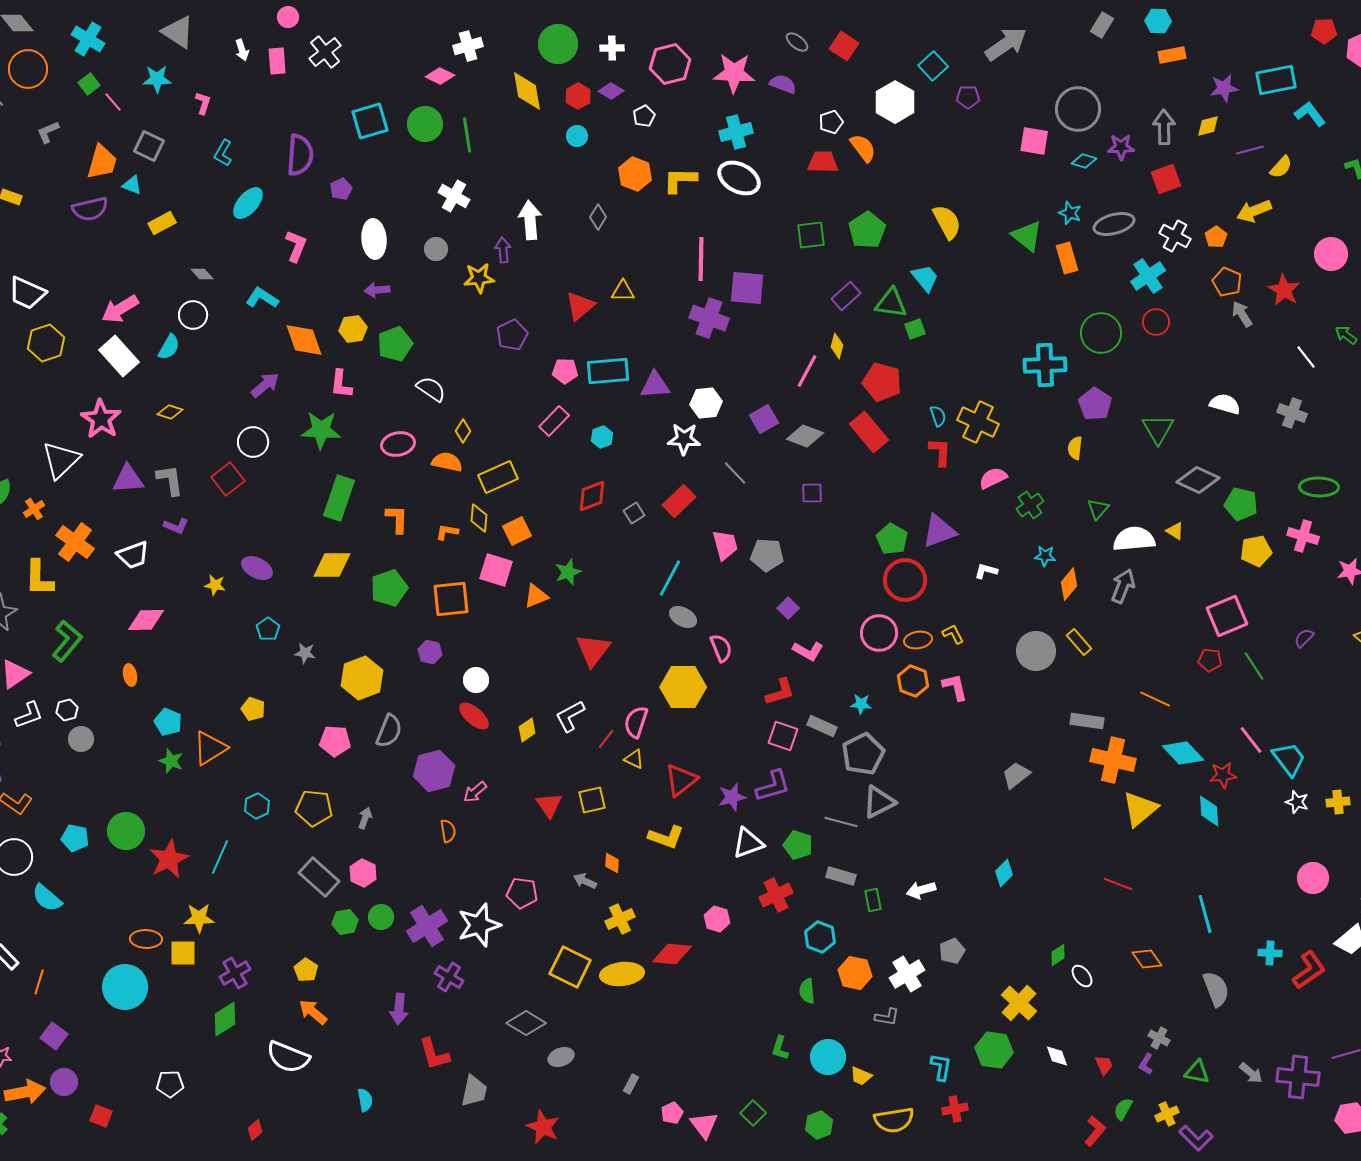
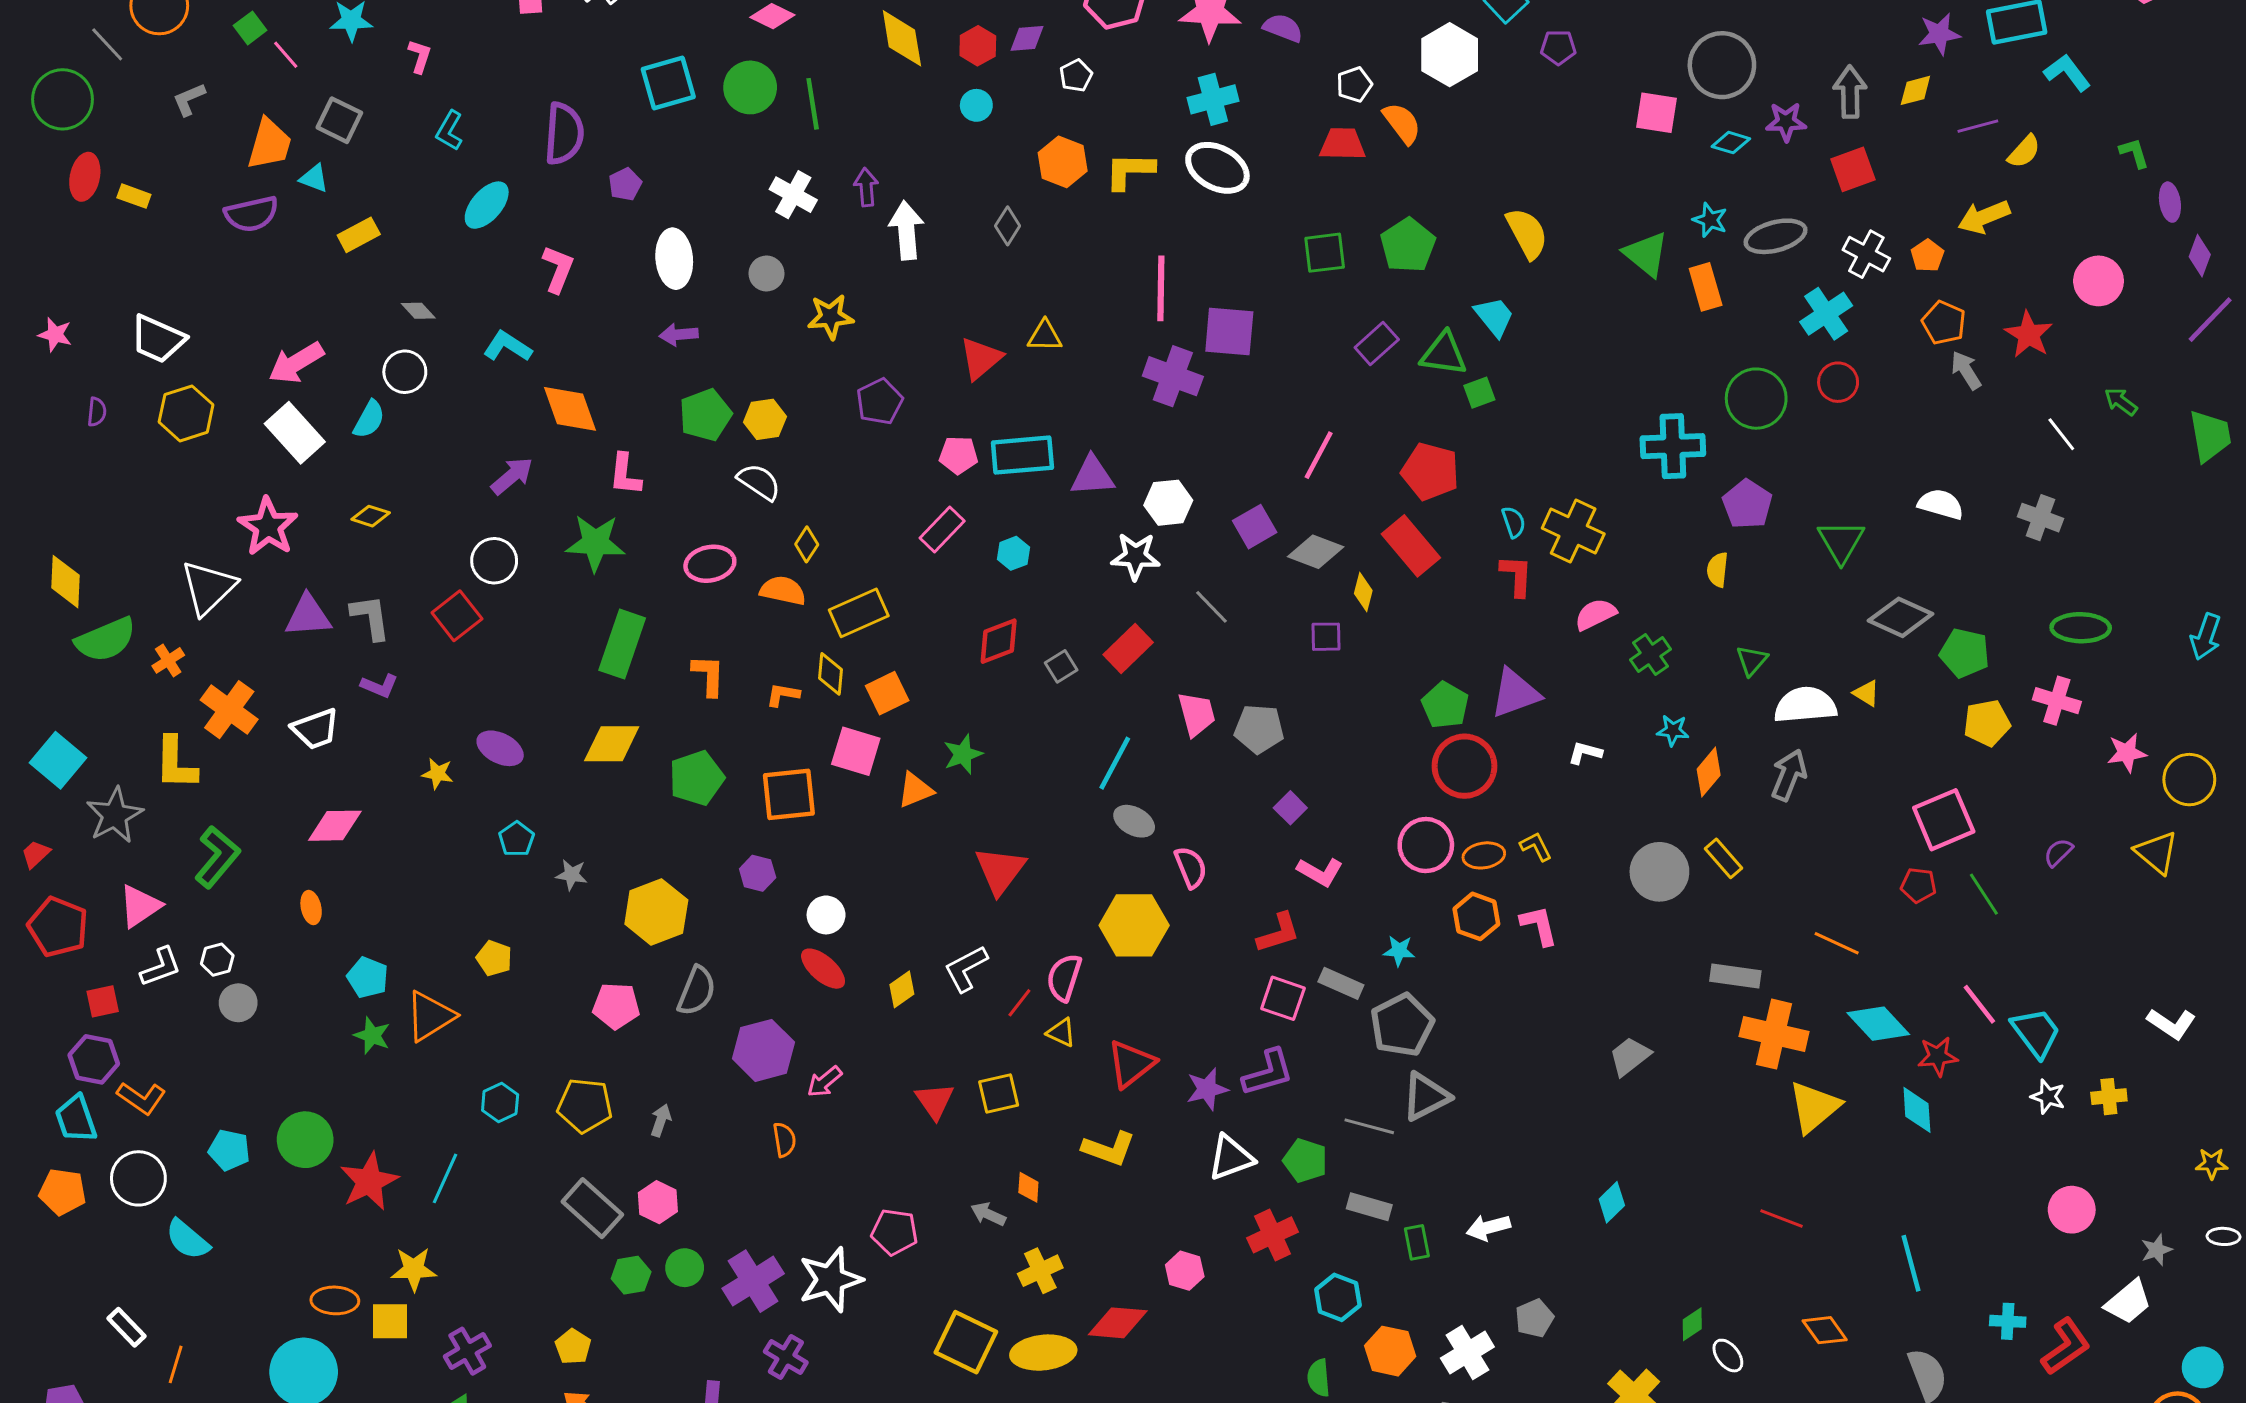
purple diamond: (611, 91) -> (1027, 38), turned -35
purple arrow: (503, 250) -> (866, 187), moved
yellow hexagon: (353, 329) -> (765, 419), moved
yellow diamond: (837, 346) -> (1363, 592), moved

